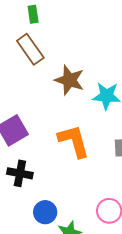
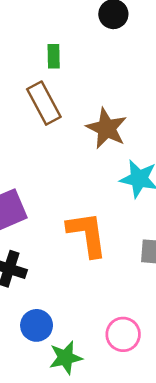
brown star: (69, 80) -> (107, 128), moved

